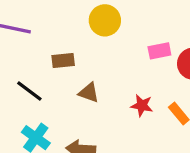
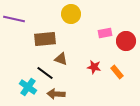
brown rectangle: (63, 61) -> (45, 39), size x1.5
black line: (29, 91) -> (45, 73), moved

